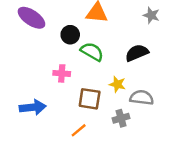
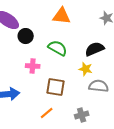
black circle: (70, 35) -> (26, 36), moved
yellow star: (117, 84) -> (86, 69), moved
gray cross: (121, 118) -> (82, 115), moved

